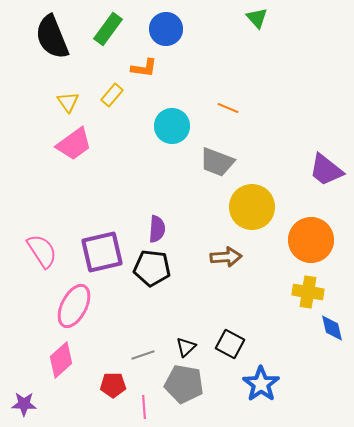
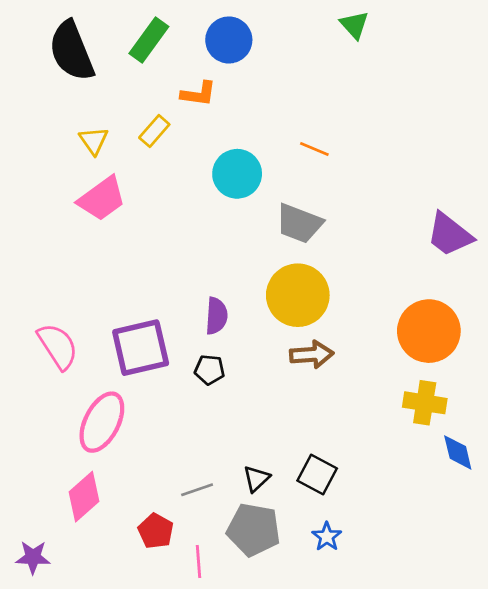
yellow circle: (252, 207) -> (298, 295), moved
black pentagon: (152, 268) -> (210, 370), size x0.6
blue star: (261, 384) -> (327, 537), moved, size x0.6
red pentagon: (113, 385) -> (156, 531), turned 30

